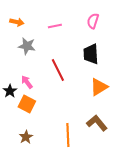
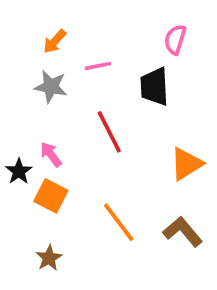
orange arrow: (17, 22) -> (55, 41), moved, turned 120
pink line: (55, 26) -> (98, 66), moved
black trapezoid: (91, 54) -> (154, 87), moved
orange line: (68, 135) -> (119, 222), moved, turned -35

